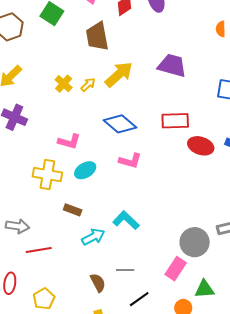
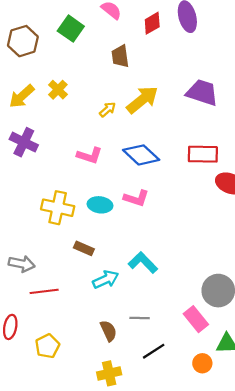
brown trapezoid: (97, 36) -> (120, 56), size x0.7
yellow cross: (64, 84) -> (58, 90), moved
pink L-shape: (69, 141) -> (90, 156), moved
pink L-shape: (130, 161) -> (136, 198), moved
cyan ellipse: (85, 170) -> (100, 205), turned 35
pink rectangle: (176, 269) -> (196, 319), turned -75

